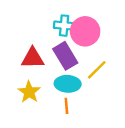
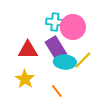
cyan ellipse: (68, 84) -> (65, 62), moved
orange line: (66, 106) -> (57, 91), turned -32

